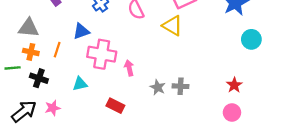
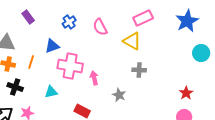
gray cross: (181, 86) -> (139, 70), moved

